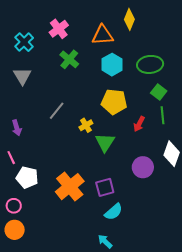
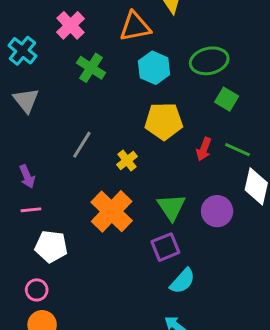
green line: (163, 115) -> (238, 150), moved, turned -54
green triangle: (105, 142) -> (171, 207), moved
pink line: (11, 158) -> (31, 210), moved, turned -64
orange cross: (70, 187) -> (112, 211), moved

